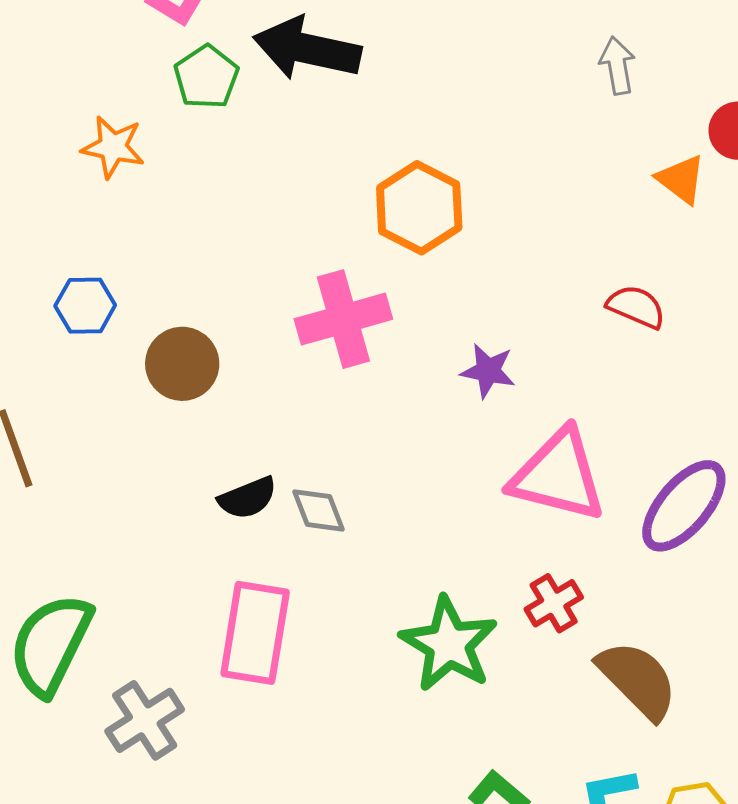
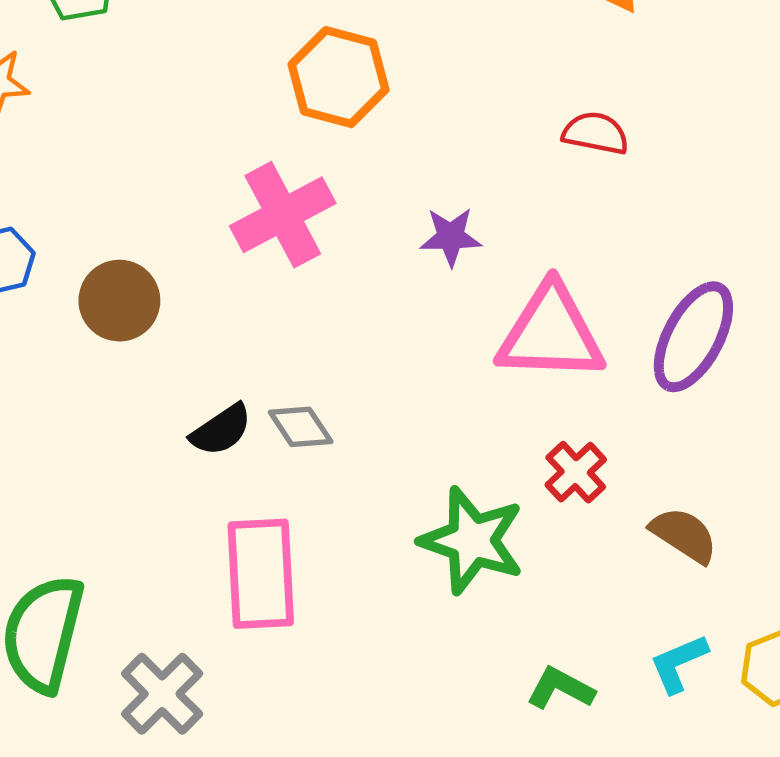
brown semicircle: (638, 680) -> (684, 535), size x0.7

